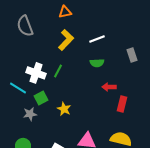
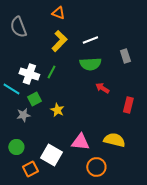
orange triangle: (65, 12) -> (58, 13), turned 32
green semicircle: (97, 63) -> (90, 64), size x1.5
red arrow: (109, 87) -> (102, 88), turned 32
red rectangle: (122, 104) -> (128, 105), moved

